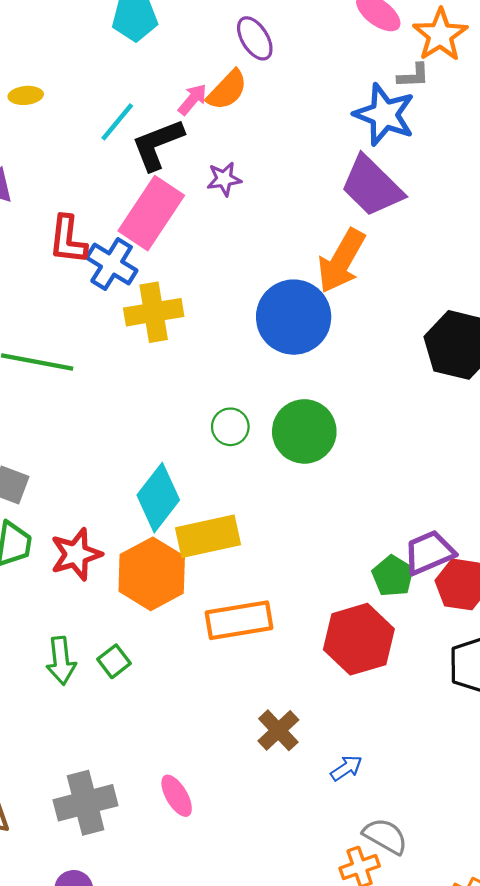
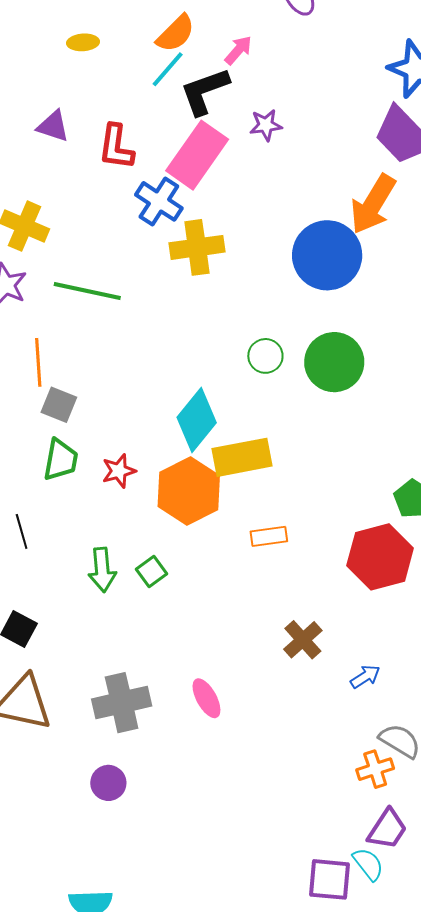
orange semicircle: (227, 90) -> (176, 33), moved
red L-shape: (68, 240) -> (116, 147), moved
red star: (76, 554) -> (119, 471), size x0.7
orange rectangle: (239, 620) -> (269, 536), size x0.6

